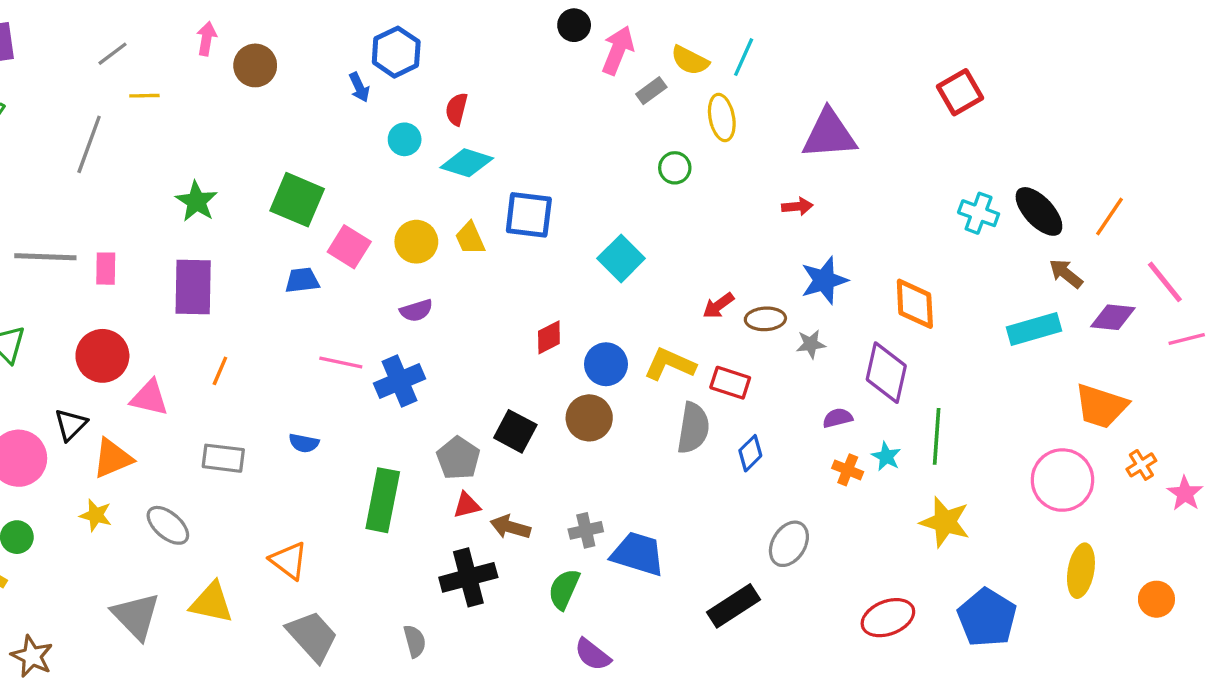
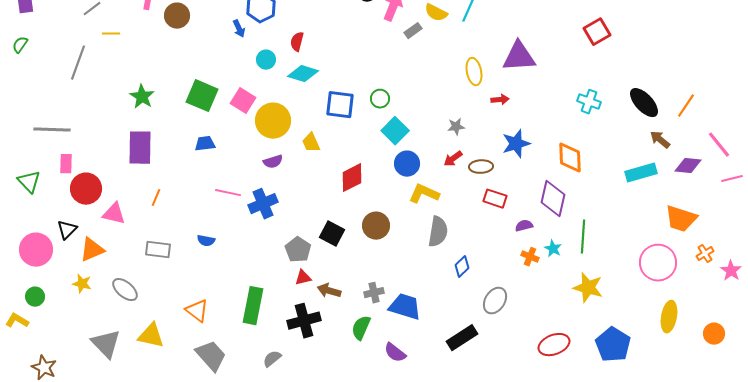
yellow ellipse: (722, 117) -> (474, 72), moved
green circle: (675, 168) -> (380, 99), moved
cyan cross: (979, 213) -> (589, 102), moved
yellow trapezoid: (470, 238) -> (311, 143), moved
yellow circle: (416, 242) -> (273, 121), size x1.4
pink square: (349, 247) -> (243, 101), moved
pink rectangle: (106, 269) -> (66, 164), moved
red diamond: (549, 337) -> (352, 178), size x1.4
gray star: (811, 344) -> (456, 127), moved
blue circle: (606, 364) -> (407, 164), moved
red rectangle: (730, 383) -> (495, 199), moved
blue diamond: (750, 453) -> (462, 267), moved
green rectangle: (383, 500) -> (253, 306), moved
gray semicircle: (415, 641) -> (272, 359), turned -114
purple semicircle: (593, 655) -> (395, 353), moved

